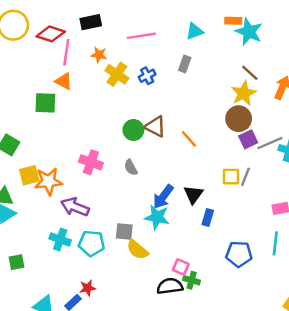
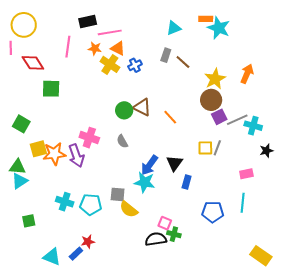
red diamond: (51, 34) -> (33, 63), moved, turned 40
pink line: (141, 36) -> (110, 32), moved
brown line: (250, 73) -> (183, 62), moved
orange triangle: (64, 81) -> (118, 48), moved
purple arrow: (75, 207) -> (76, 156), moved, turned -130

